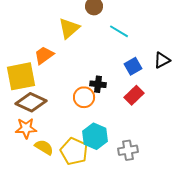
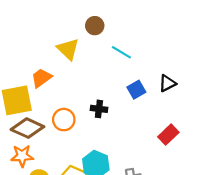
yellow triangle: (69, 28) -> (68, 49), turned -35
red rectangle: (134, 95) -> (168, 135), moved
orange circle: (84, 97) -> (64, 120), moved

